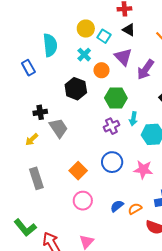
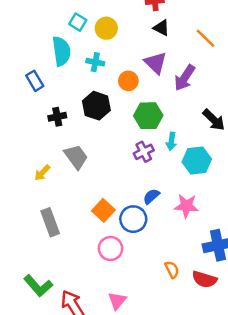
cyan square: (104, 36) -> (78, 22), moved
cyan cross: (84, 55) -> (95, 62), moved, turned -32
black cross: (40, 112) -> (57, 117), moved
blue circle: (112, 162) -> (133, 219), moved
blue semicircle: (117, 206) -> (151, 196), moved
orange semicircle: (135, 209) -> (172, 270), moved, turned 96

